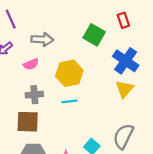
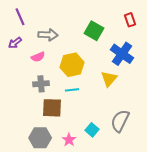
red rectangle: (123, 20) -> (130, 20), moved
yellow triangle: (125, 89) -> (109, 79), moved
brown square: (28, 122) -> (52, 108), moved

